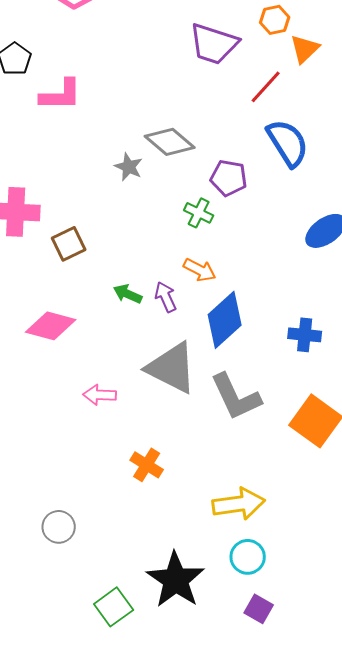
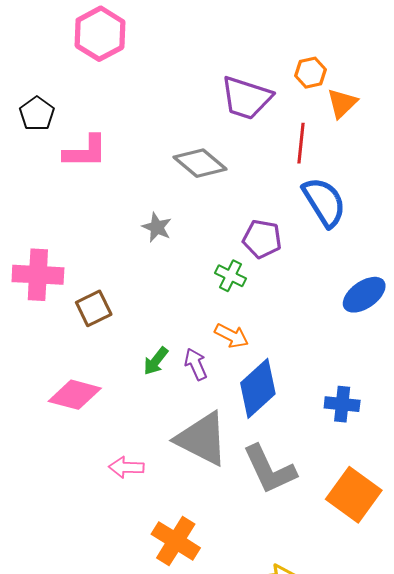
red line: (266, 87) -> (301, 143), turned -36
gray diamond: (170, 142) -> (200, 163), moved
green arrow: (128, 294) -> (156, 361), turned -76
orange cross: (147, 465) -> (176, 541), size x1.4

